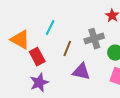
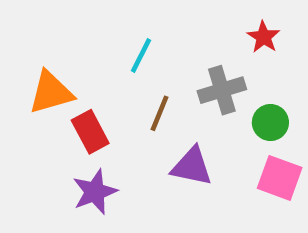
cyan line: (50, 28) -> (141, 55), moved
orange triangle: (20, 40) -> (51, 92), turned -45

